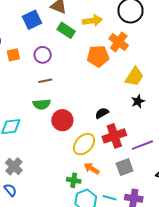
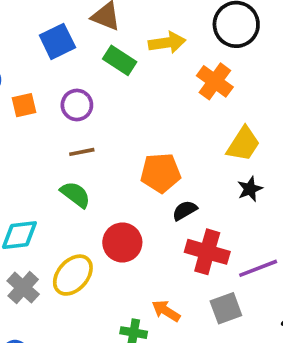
orange pentagon: (98, 56) -> (161, 173), moved
green semicircle: (42, 104) -> (75, 195), turned -138
red circle: (62, 120) -> (122, 242), moved
red cross: (114, 136) -> (207, 252), turned 35
yellow ellipse: (84, 144) -> (73, 275), moved
gray cross: (14, 166) -> (23, 288), moved

